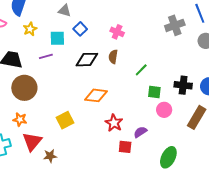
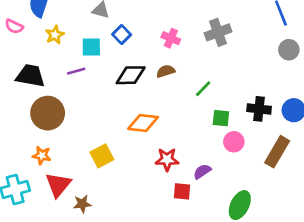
gray cross: (175, 25) -> (218, 32), moved
brown semicircle: (113, 57) -> (166, 71), turned 64
red star: (114, 123) -> (167, 159), turned -30

